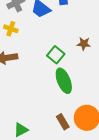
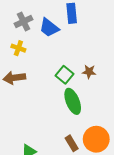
brown star: (84, 44) -> (89, 72), moved

